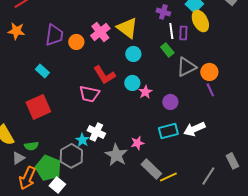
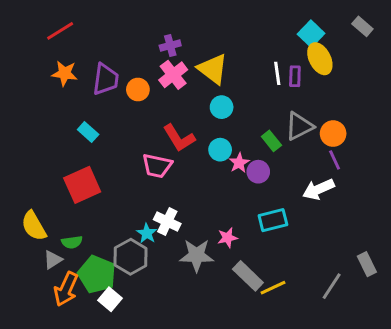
purple cross: (163, 12) -> (170, 45), moved, turned -32
orange star: (16, 31) -> (65, 73), moved
green rectangle: (167, 50) -> (271, 141), moved
purple circle: (170, 102) -> (258, 172), moved
white arrow: (194, 129) -> (318, 189), moved
gray star: (116, 155) -> (197, 255), turned -30

